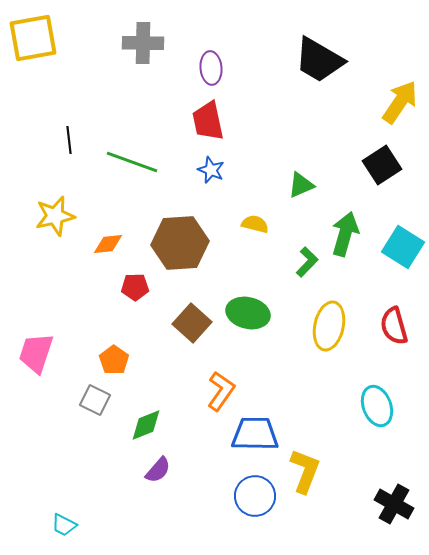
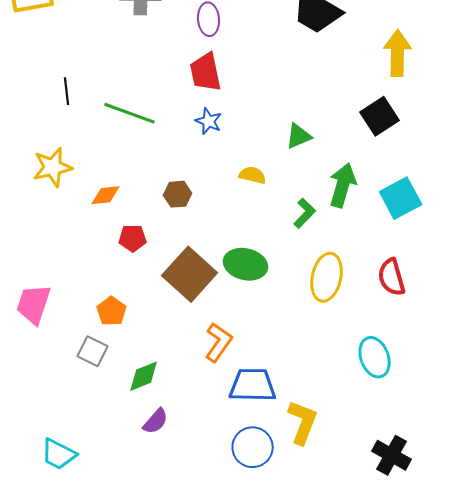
yellow arrow: (400, 102) -> (398, 53), turned -33
brown hexagon: (180, 243) -> (178, 194), size x0.5
cyan square: (403, 247) -> (401, 198), turned 30
brown square: (192, 323) -> (190, 274), size x1.4
cyan trapezoid: (64, 525) -> (59, 454), moved, size x1.4

